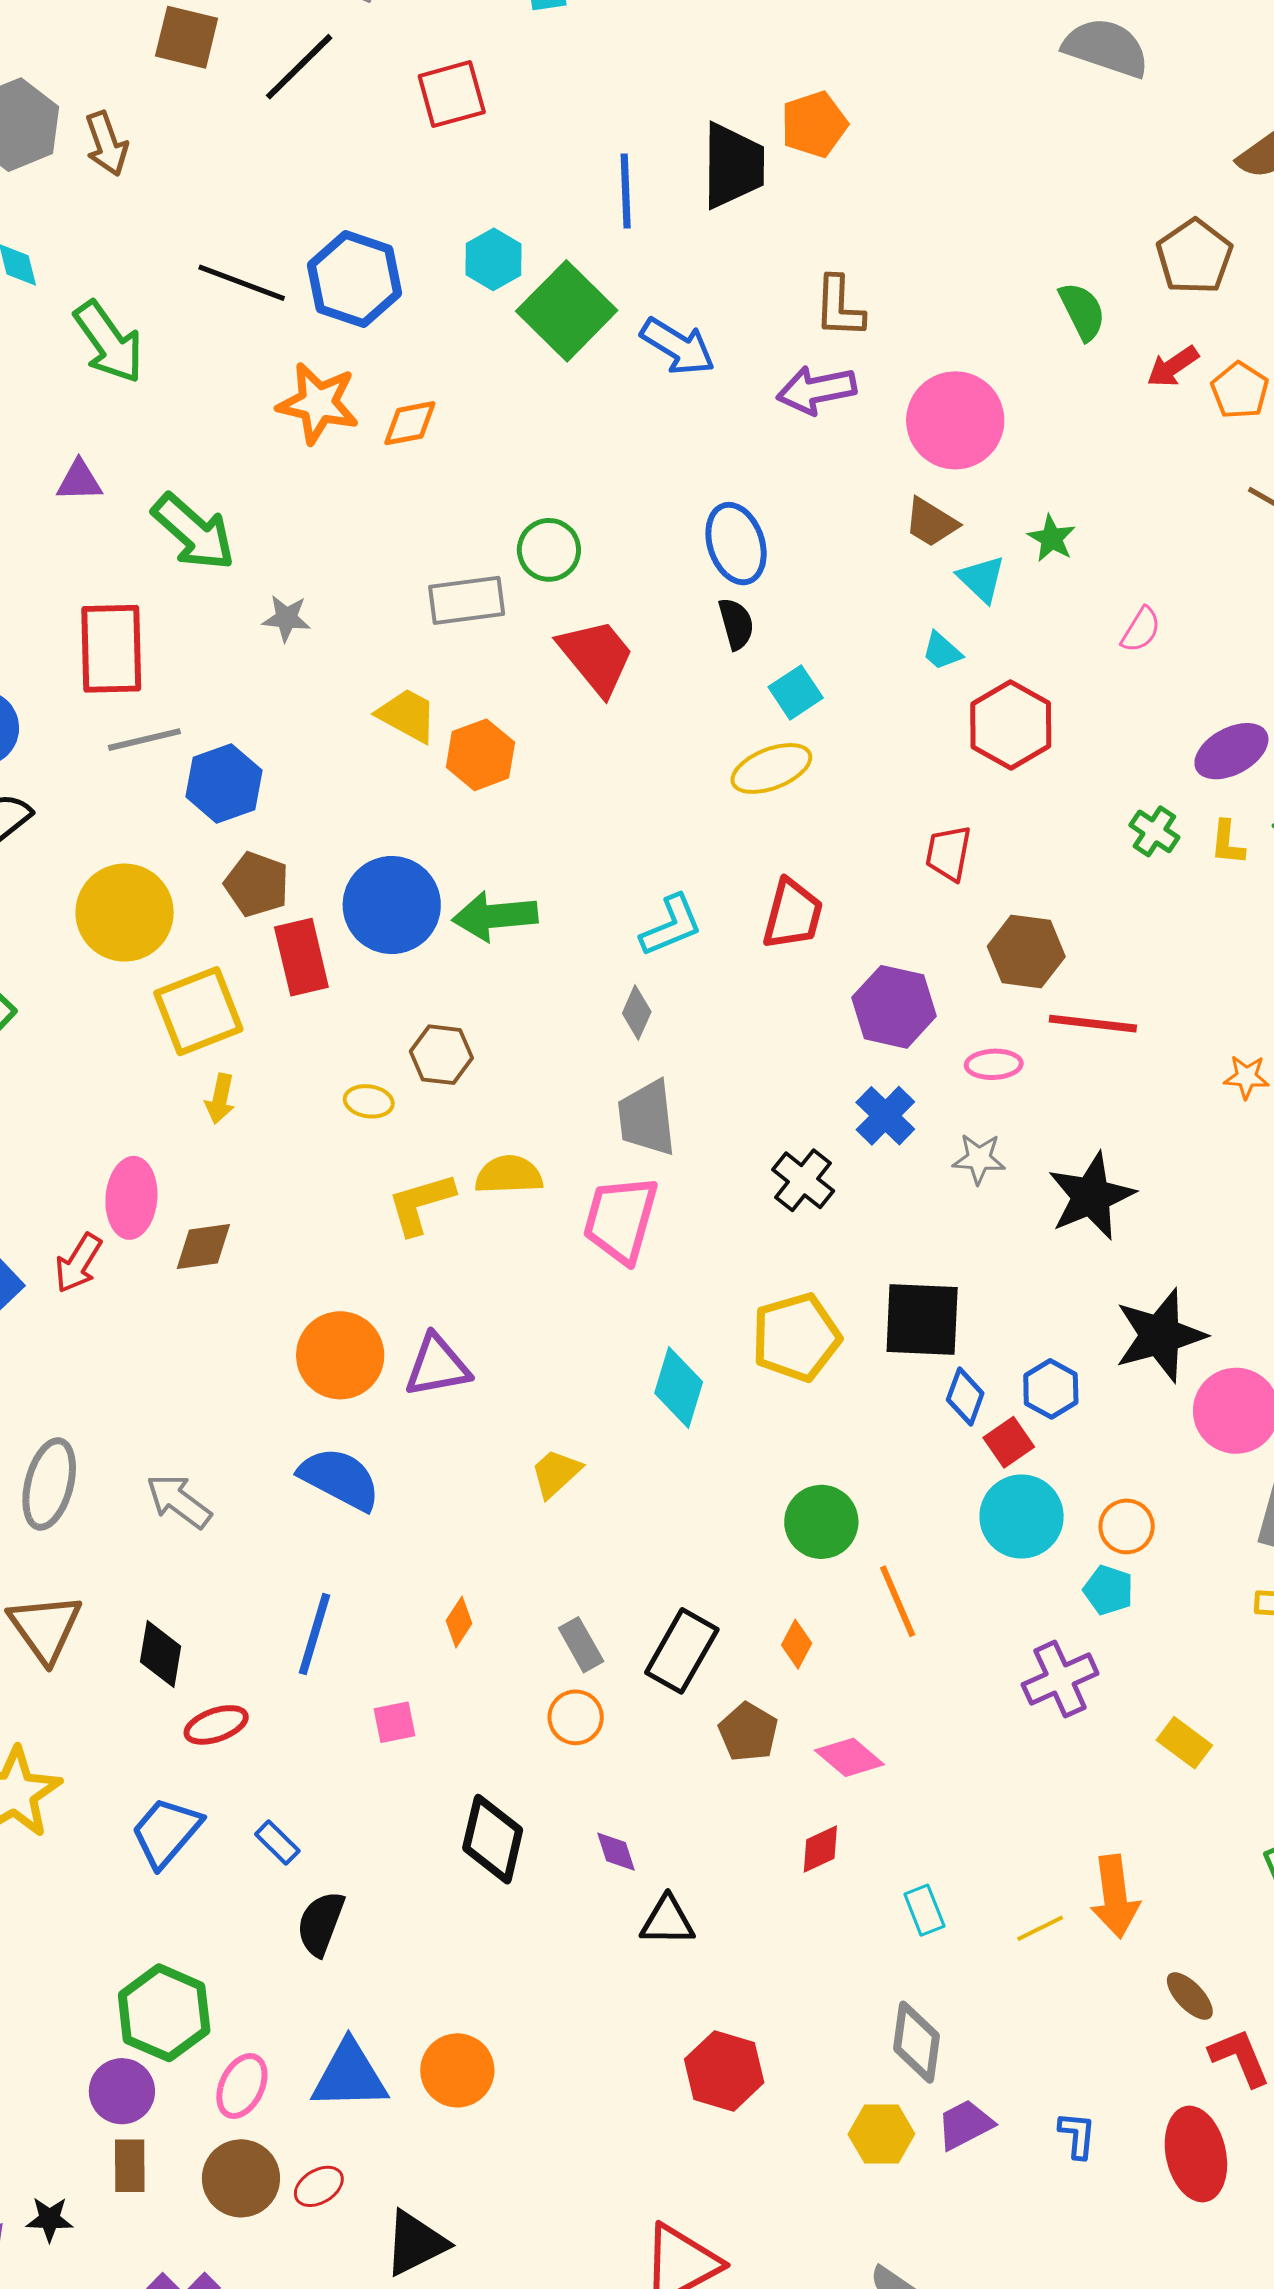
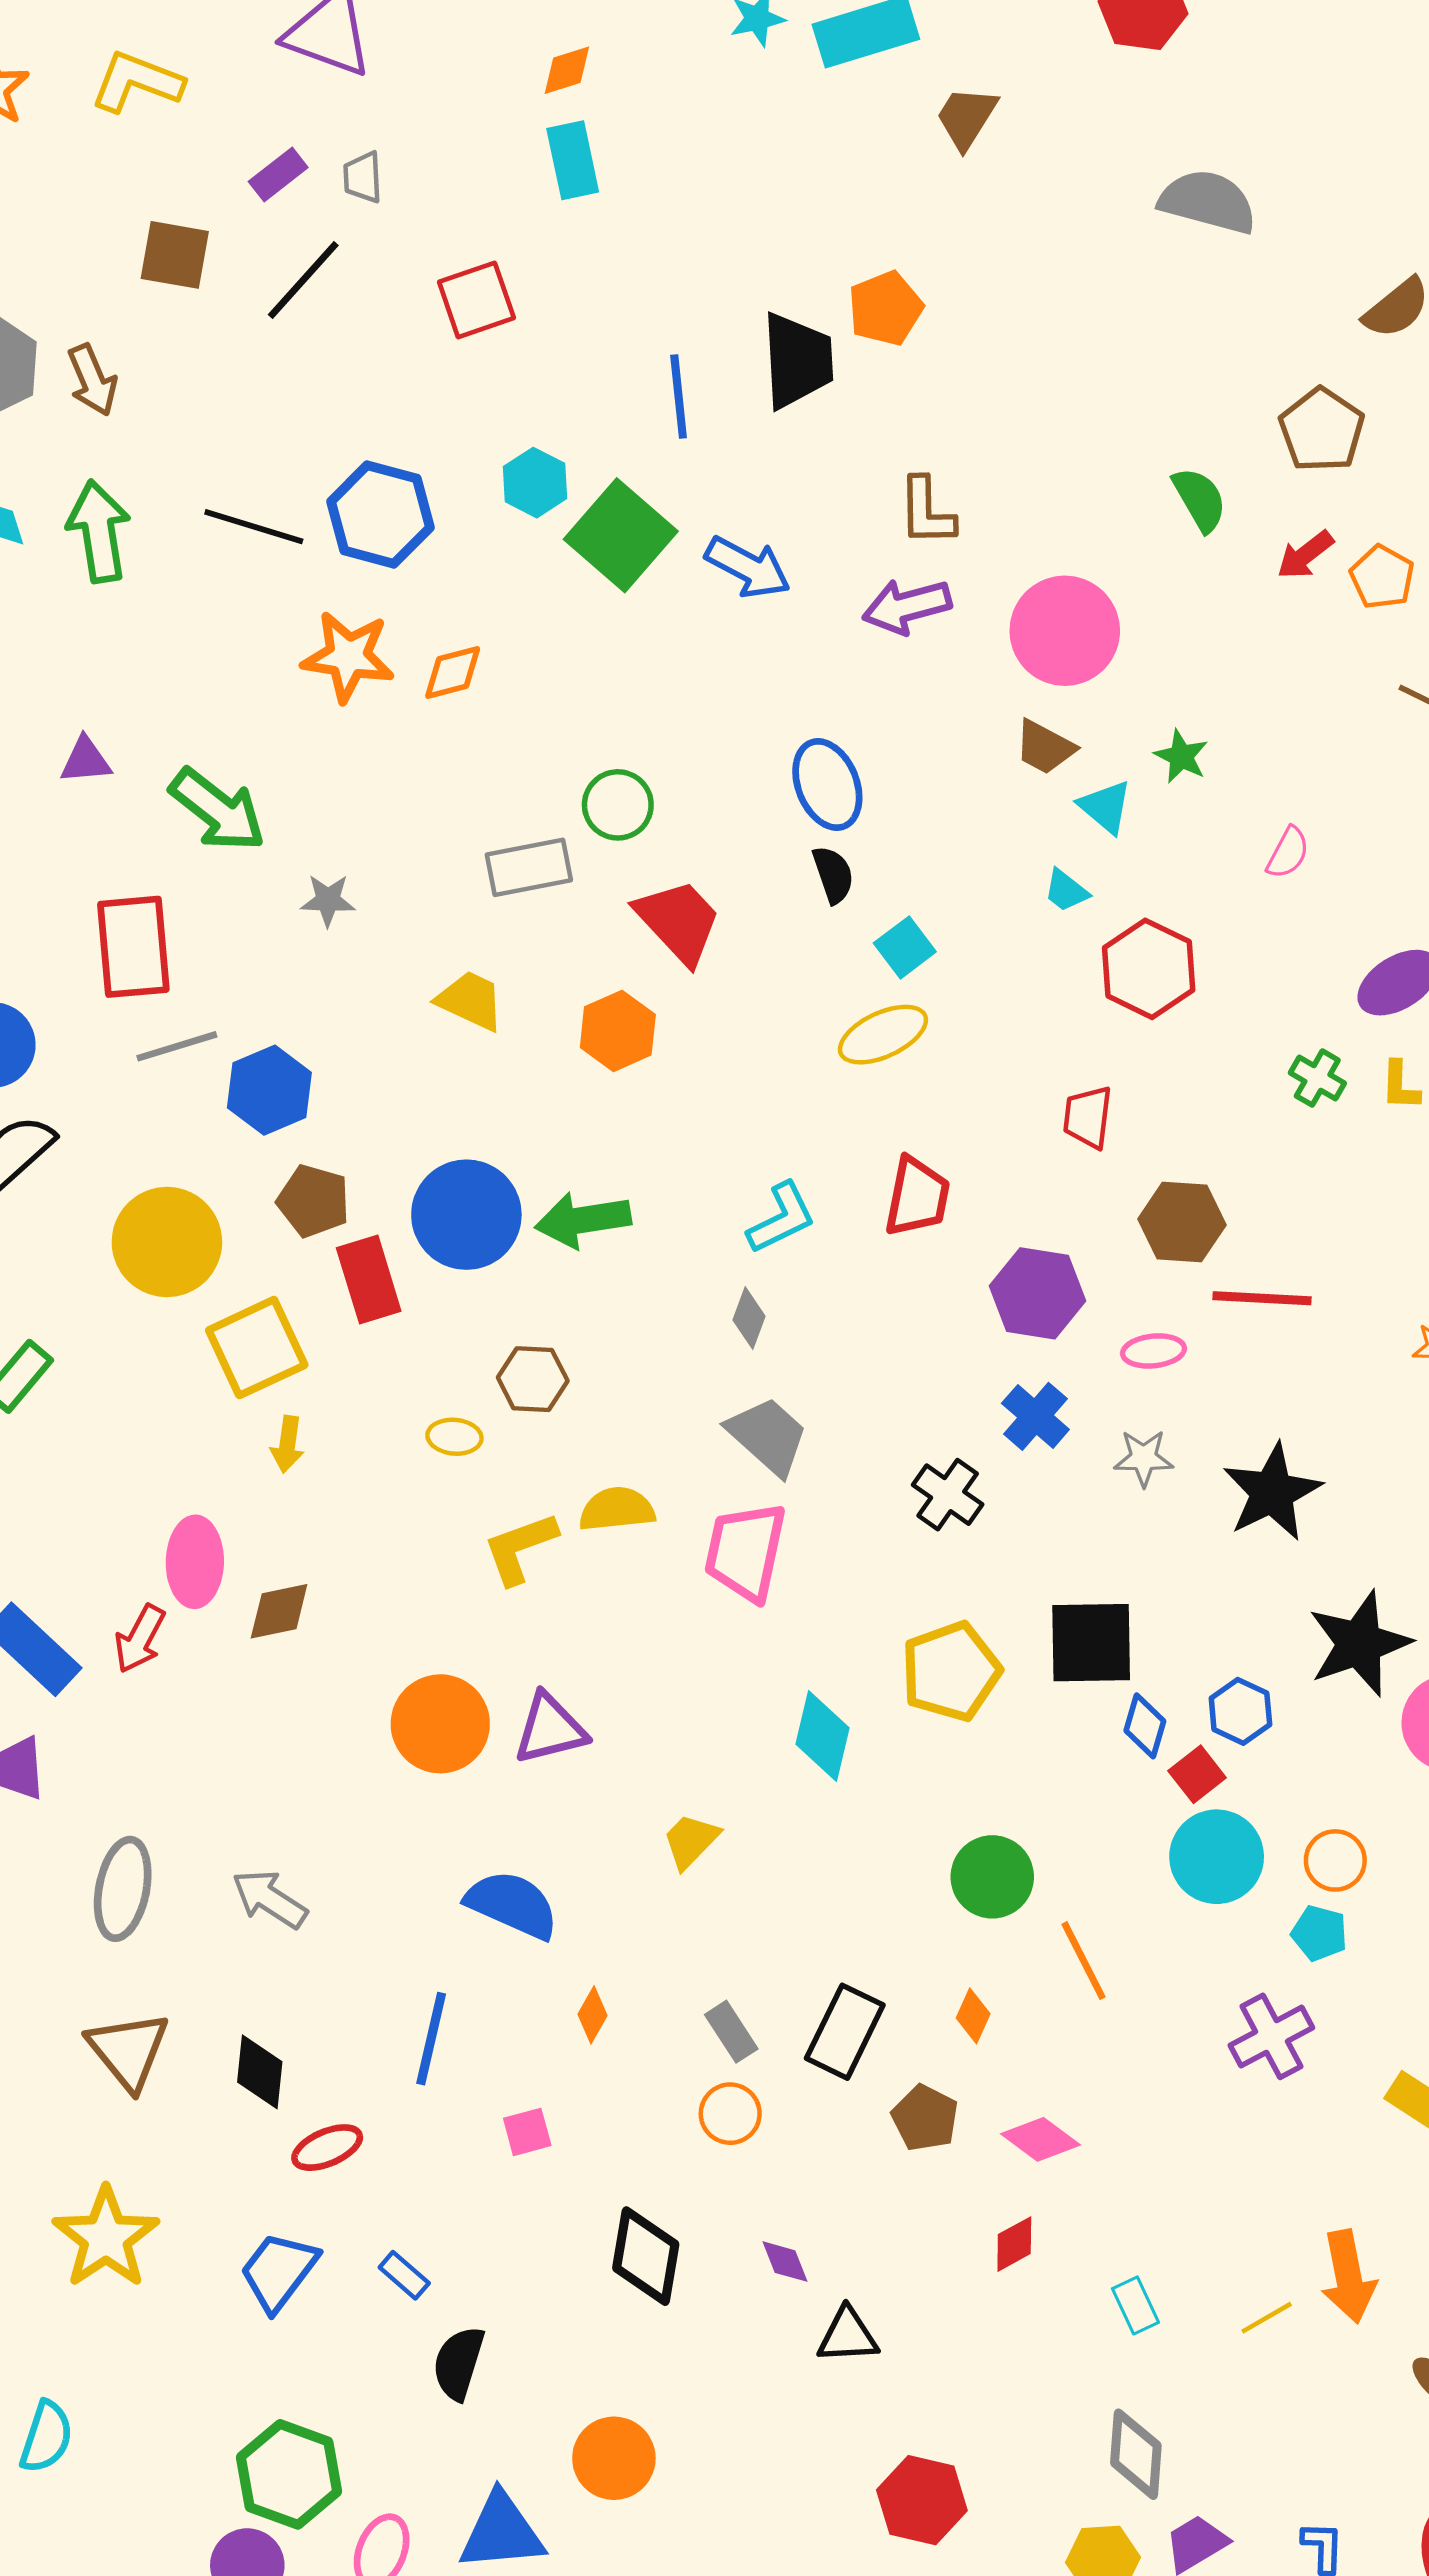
green arrow: (109, 342) -> (99, 531), moved, turned -150
orange hexagon: (480, 755) -> (618, 1031), moved
gray trapezoid: (647, 1118) -> (768, 1436), turned 142
blue semicircle: (340, 1479) -> (512, 1905), moved
orange circle: (457, 2070) -> (614, 2458), moved

